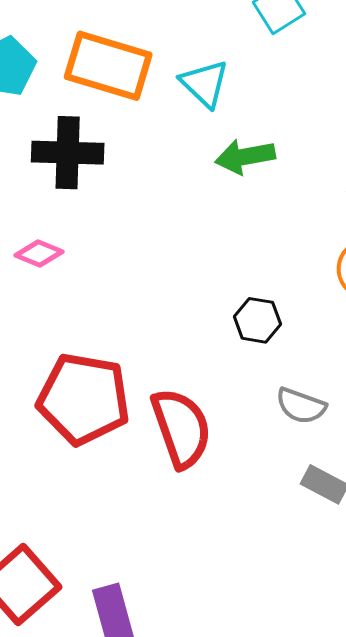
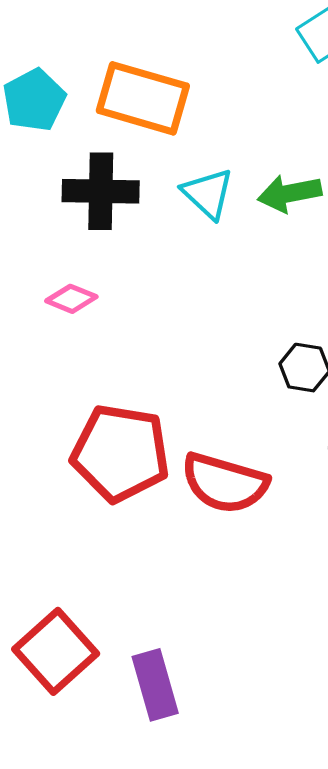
cyan triangle: (205, 84) -> (208, 194), moved
red semicircle: (181, 428) -> (225, 483), turned 126

